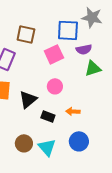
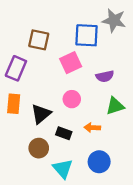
purple semicircle: (84, 49) -> (105, 76), moved
green triangle: (93, 68) -> (115, 106), moved
brown circle: (24, 143) -> (39, 148), moved

